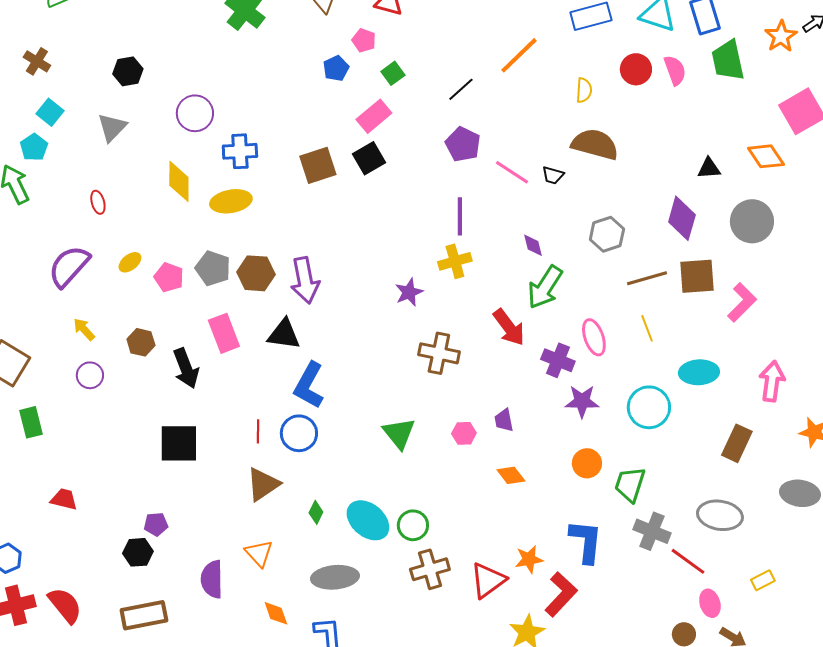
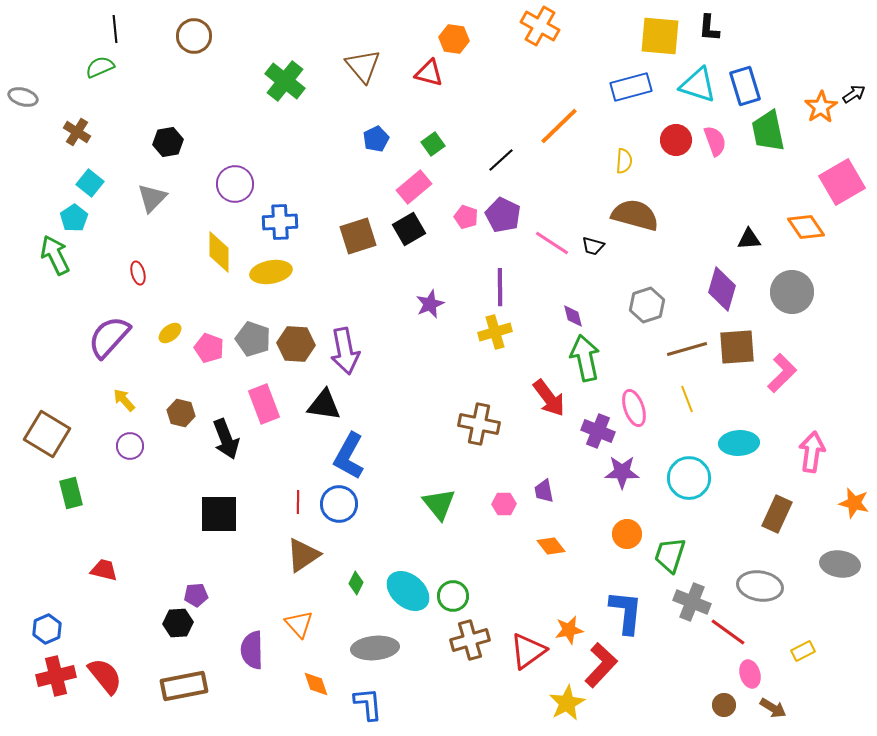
pink pentagon: (364, 40) -> (466, 217), moved
green arrow: (545, 287) -> (585, 358), turned 135
purple star: (409, 292) -> (430, 304), moved

